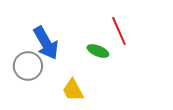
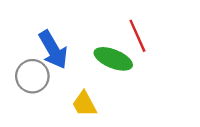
green ellipse: (98, 51) -> (113, 59), size x1.5

